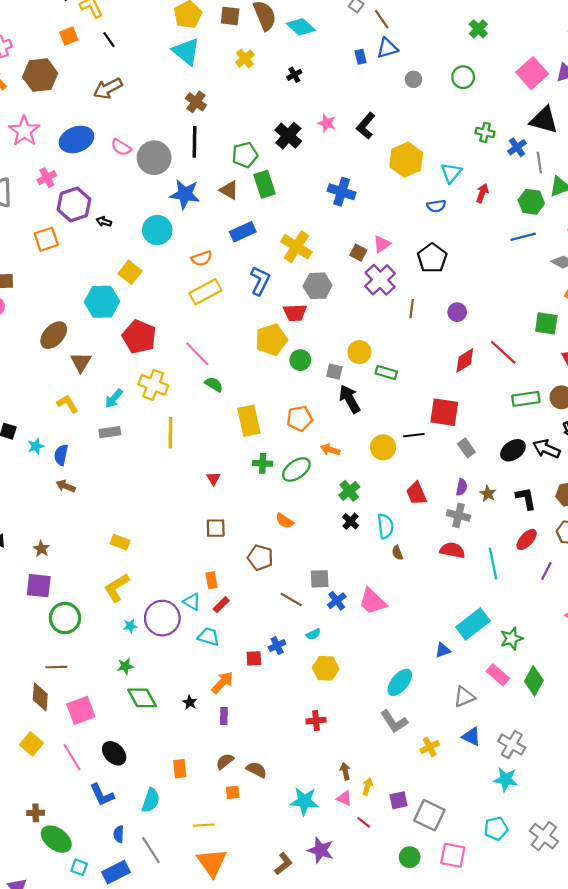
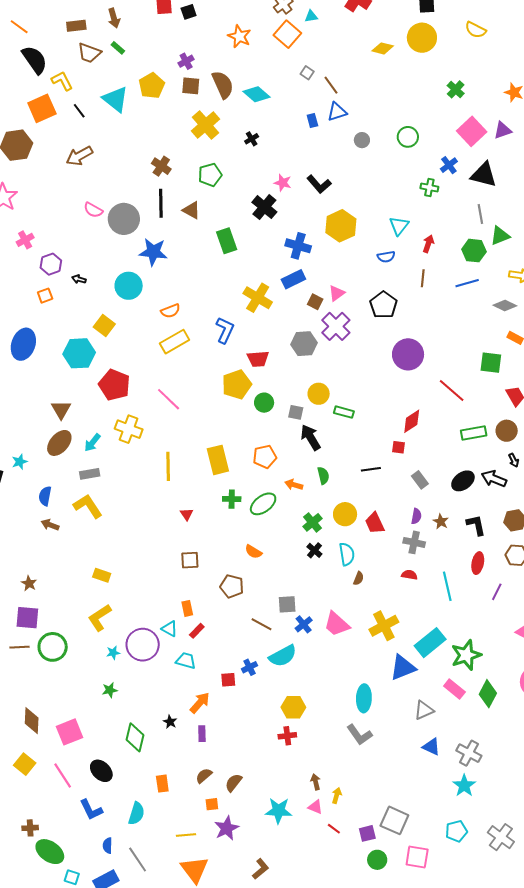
green cross: (478, 29) -> (456, 89), moved
orange square: (69, 36) -> (42, 108), size x1.6
cyan triangle: (186, 51) -> (116, 99), moved
yellow cross: (245, 59) -> (206, 125), size x1.6
black L-shape: (366, 126) -> (319, 184), turned -80
black cross: (288, 136) -> (264, 207), moved
blue ellipse: (77, 139) -> (23, 344), moved, turned -48
blue cross: (517, 147) -> (449, 165), moved
green pentagon: (245, 155) -> (210, 175), moved
yellow hexagon: (406, 160) -> (341, 226), moved
brown triangle: (229, 190) -> (191, 210), moved
purple hexagon: (74, 204) -> (51, 264), size x0.7
blue rectangle: (243, 232) -> (293, 279), moved
orange square: (46, 239) -> (45, 296), moved, size x0.7
gray hexagon: (318, 286) -> (304, 344), moved
brown line: (412, 309) -> (423, 278), moved
purple circle: (457, 312) -> (408, 354), size x1.8
brown ellipse: (54, 335) -> (59, 443), moved
red diamond: (465, 360) -> (412, 421), moved
green semicircle: (214, 384) -> (323, 476), moved, turned 48
yellow L-shape: (67, 404) -> (88, 506), moved, size x1.4
red square: (444, 412) -> (398, 447), size x0.5
yellow line: (170, 433) -> (168, 466), moved
cyan star: (36, 446) -> (20, 462), moved
yellow circle: (383, 447) -> (345, 514), moved
red ellipse: (527, 539) -> (478, 563), turned -30
red semicircle: (452, 550) -> (409, 575), size x0.7
brown semicircle: (397, 553) -> (359, 578), turned -136
cyan semicircle: (313, 634) -> (283, 656), size x2.0
green star: (511, 639) -> (466, 655), size x1.4
blue triangle: (443, 650) -> (403, 668), size x1.8
brown line: (56, 667) -> (19, 647), moved
yellow hexagon: (326, 668) -> (293, 707), moved
cyan ellipse: (400, 682) -> (364, 698), turned -36
green diamond: (142, 698) -> (135, 737), moved, turned 44
yellow cross: (430, 747) -> (384, 626), moved, size x1.6
brown semicircle: (257, 770) -> (233, 783), turned -78
cyan star: (506, 779) -> (464, 786), turned 30
purple square: (398, 800) -> (367, 833), moved
purple star: (321, 850) -> (227, 828), moved, turned 30

